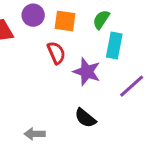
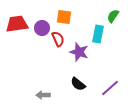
purple circle: (33, 15) -> (42, 28), moved
green semicircle: (101, 20) -> (113, 16), moved
purple line: (132, 86) -> (110, 88), moved

